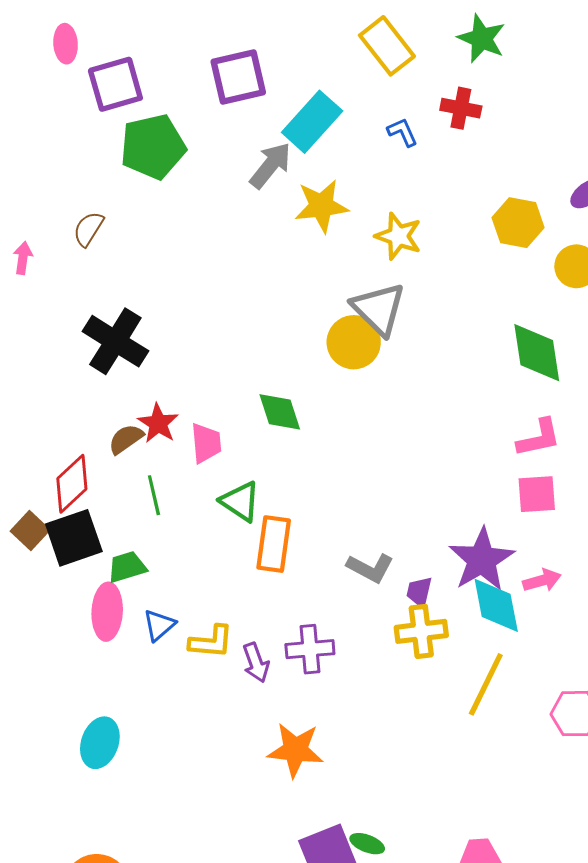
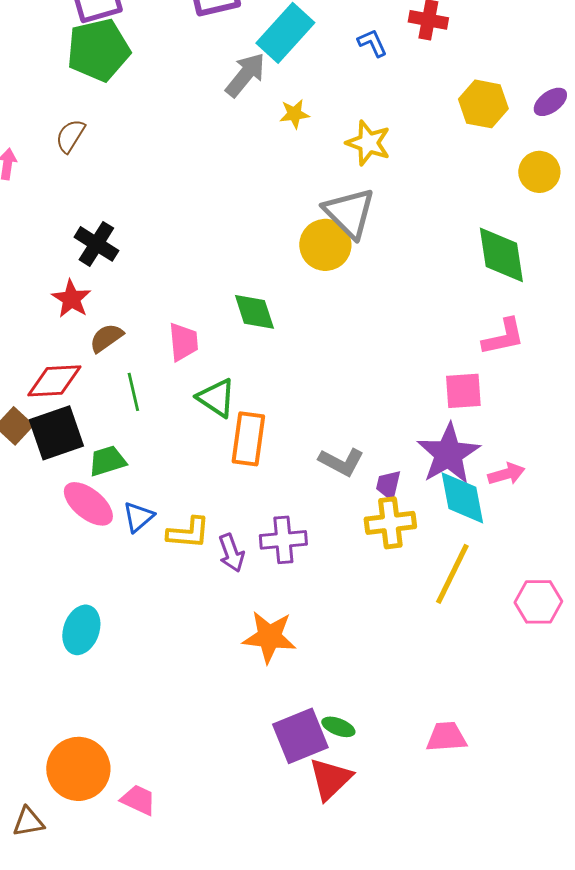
green pentagon: (153, 147) -> (98, 50), moved
yellow star: (321, 206) -> (294, 114), size x0.6
yellow hexagon: (518, 223) -> (483, 104), moved
black cross: (115, 341) -> (96, 244), size x0.7
red star: (158, 423) -> (71, 299), moved
red diamond: (72, 484) -> (54, 381), turned 40
pink square: (537, 494) -> (463, 391), moved
pink ellipse: (107, 612) -> (88, 504), turned -54

